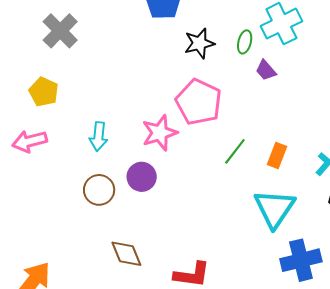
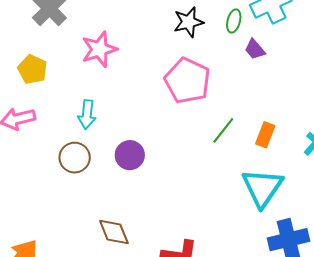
pink star: (160, 133) -> (99, 49), moved
brown circle: (99, 190) -> (75, 158), moved

